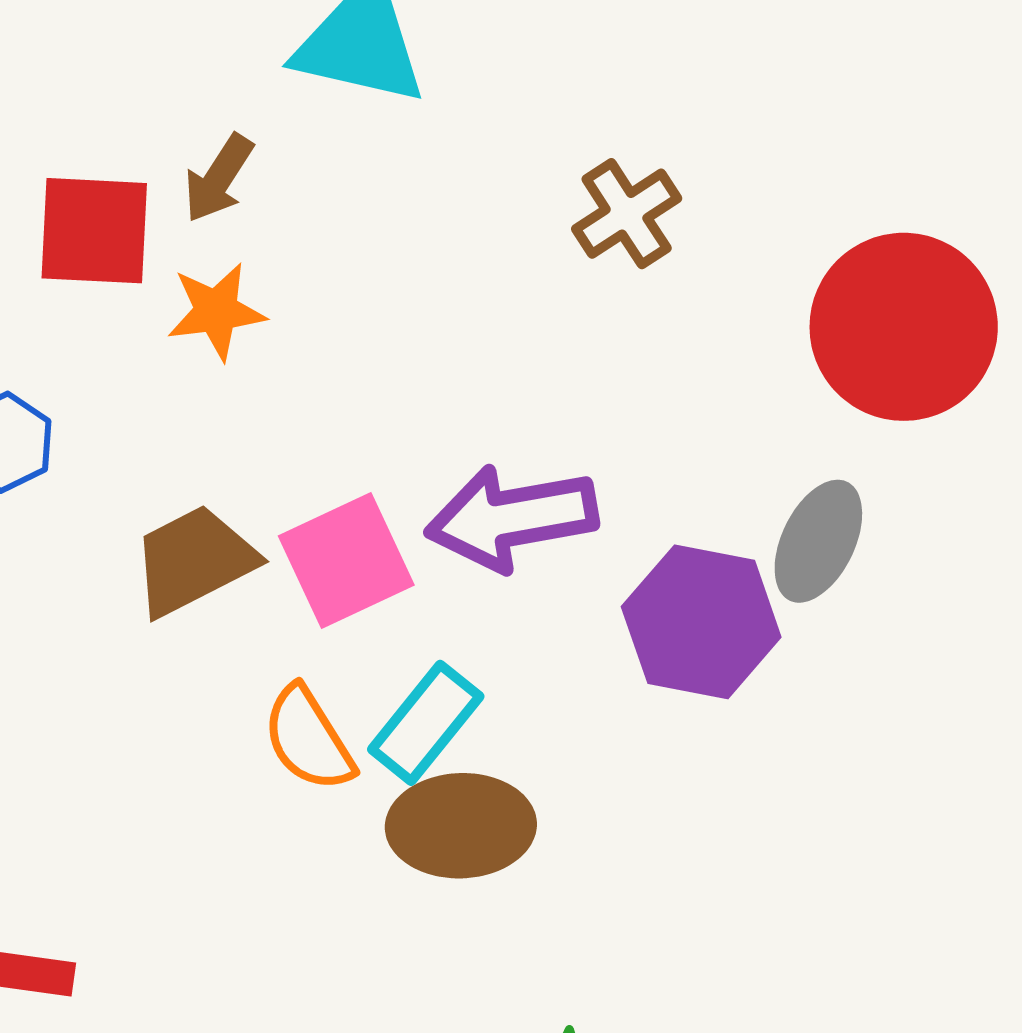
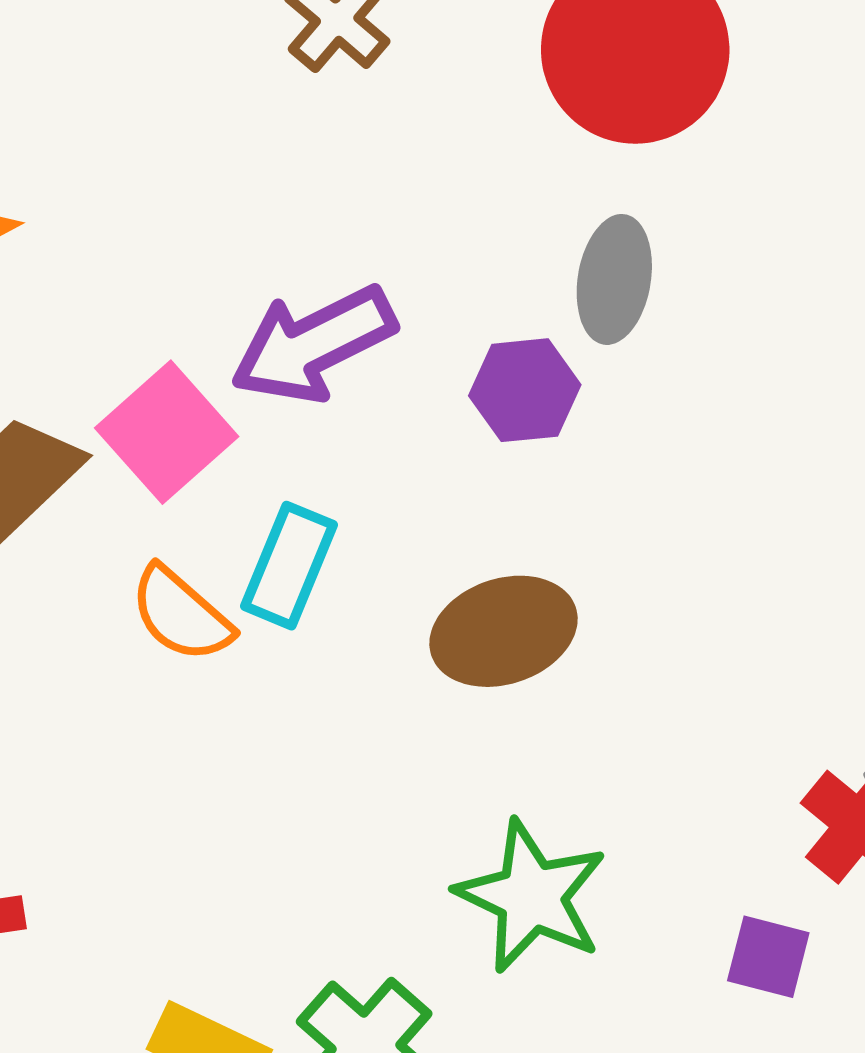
purple hexagon: (701, 622) -> (525, 390), size x0.7
brown ellipse: (461, 826) -> (503, 631), moved

